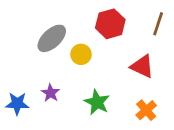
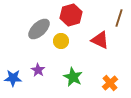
red hexagon: (110, 24) -> (71, 15), moved
red triangle: (142, 66) -> (100, 40), moved

